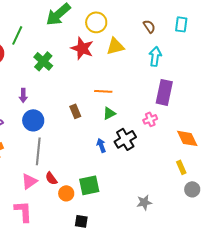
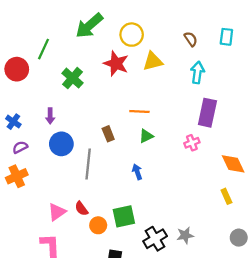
black cross: (125, 139) -> (155, 239), moved
gray line: (38, 151) -> (88, 164), moved
gray circle: (192, 189) -> (239, 238), moved

